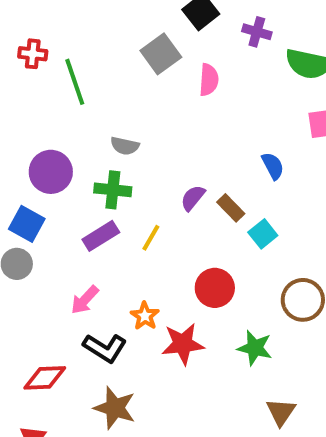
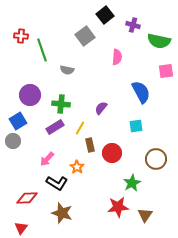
pink semicircle: (209, 80) -> (117, 57), moved
gray semicircle: (125, 146) -> (67, 70), moved
blue semicircle: (273, 166) -> (141, 92), size x1.6
brown rectangle: (231, 208) -> (90, 145), moved, turned 32
blue square: (27, 224) -> (18, 121), turned 30
cyan square: (263, 234) -> (136, 126), turned 32
red star: (183, 344) -> (118, 207), moved
green star: (255, 348) -> (132, 183), turned 30

